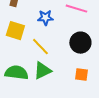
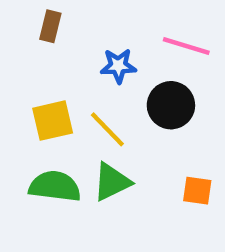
yellow square: (15, 31) -> (53, 121), moved, turned -30
black circle: (80, 43) -> (171, 105), moved

